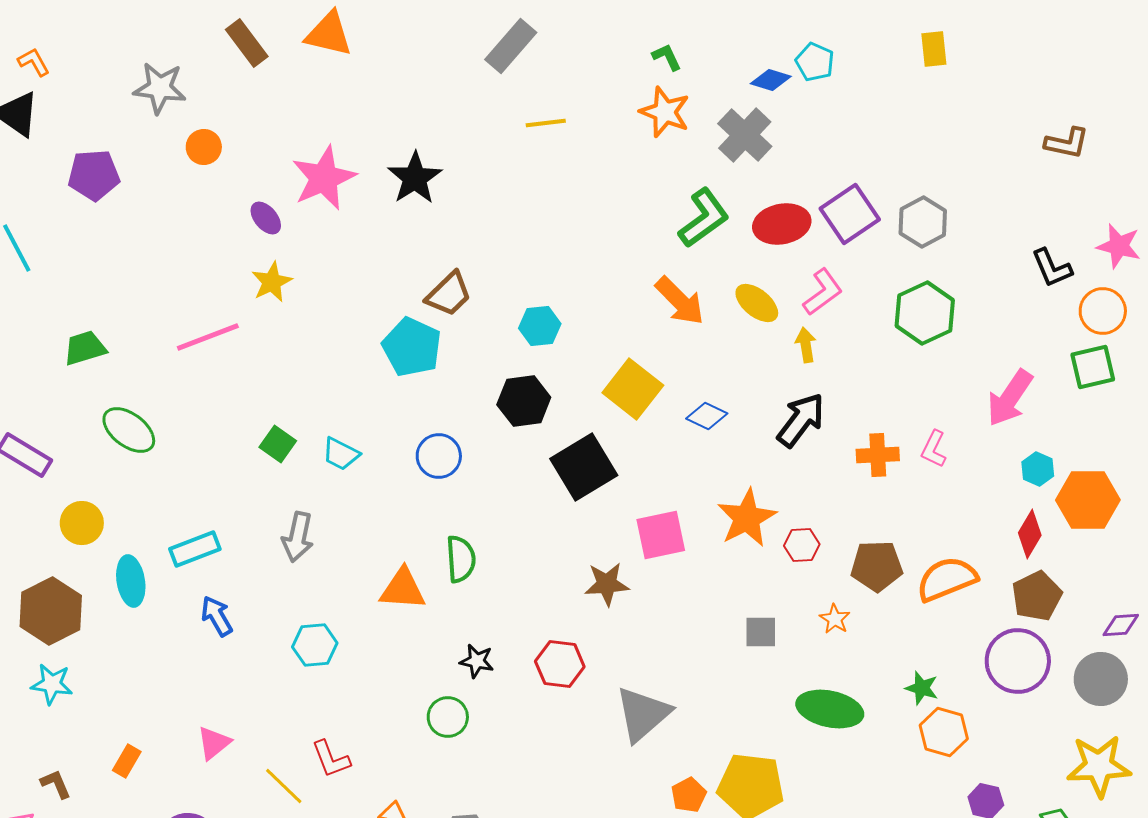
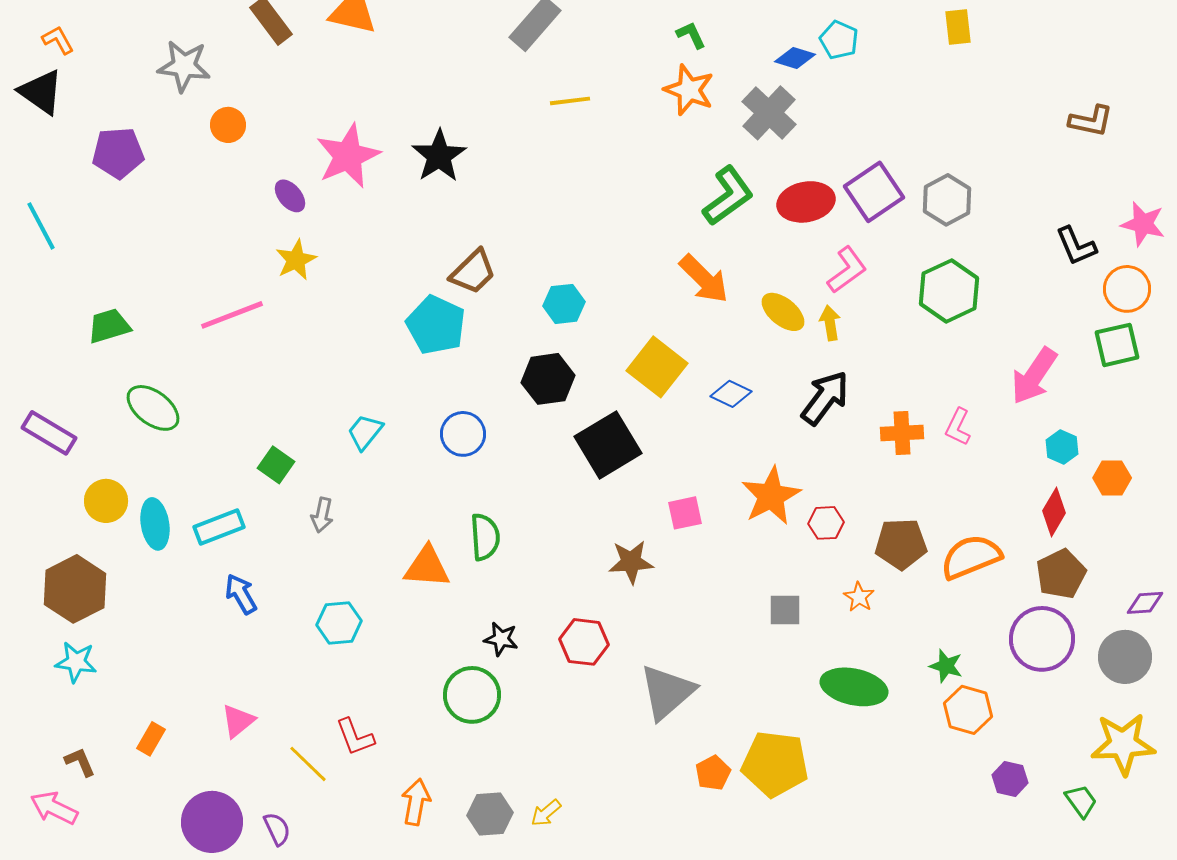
yellow ellipse: (757, 303) -> (783, 312), moved
green square: (278, 444) -> (276, 465), moved
cyan trapezoid: (341, 454) -> (365, 432), turned 102
orange hexagon: (1088, 500) -> (1112, 478), size x0.6
pink square: (661, 535) -> (685, 513), size x0.7
gray arrow: (298, 537) -> (322, 515), size x0.7
cyan ellipse: (131, 581) -> (155, 524), moved
green circle: (448, 717) -> (472, 695), size x1.4

